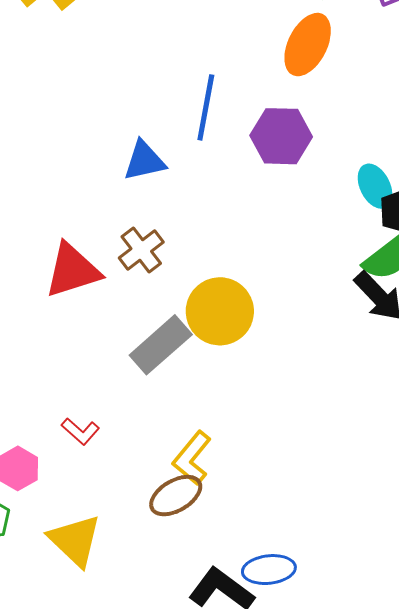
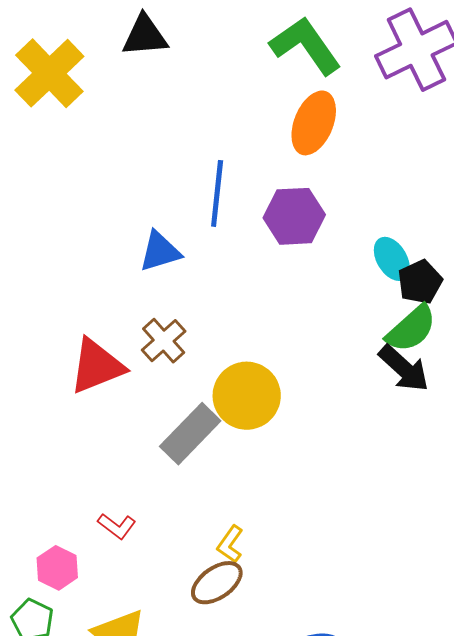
yellow L-shape: (192, 458) -> (230, 544), size x0.7

